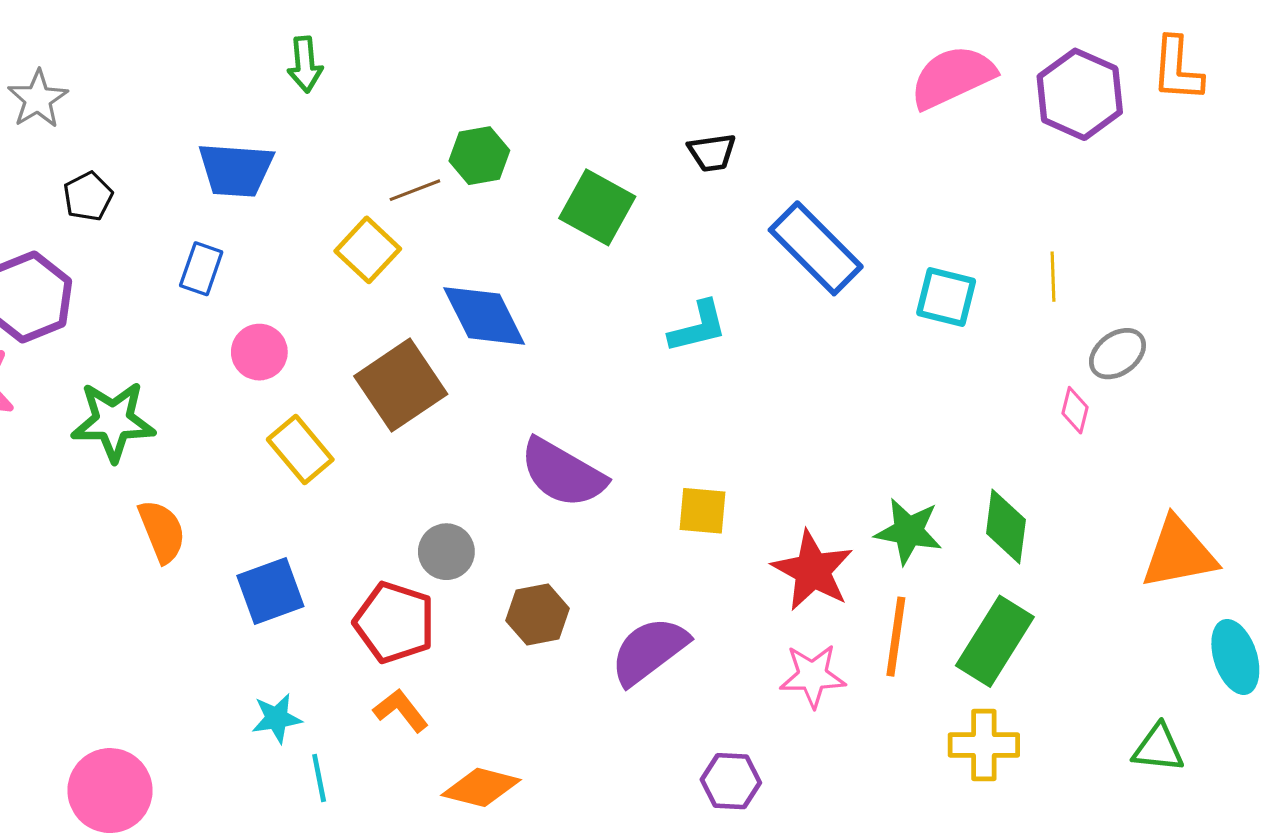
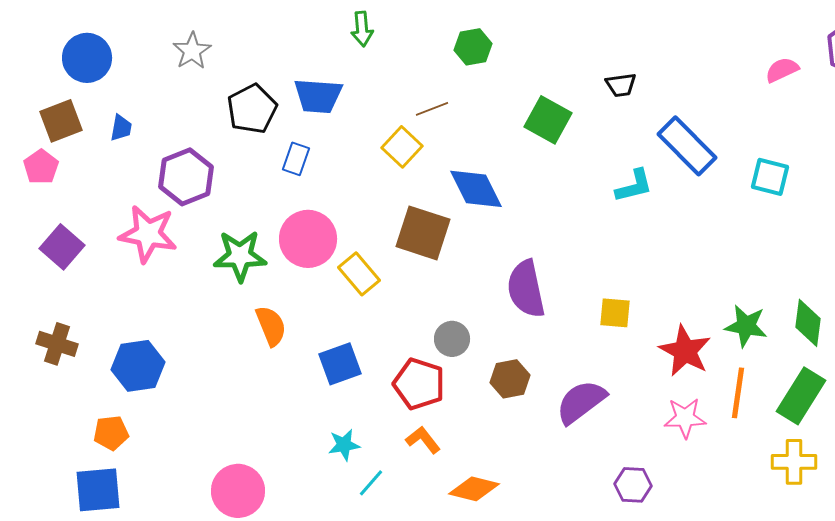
pink semicircle: (952, 77) -> (782, 70), moved, size x0.6
green hexagon: (479, 156) -> (473, 47), moved
black pentagon: (88, 196) -> (252, 109), moved, size x1.6
cyan L-shape: (698, 327) -> (634, 186), moved
pink circle: (259, 352) -> (308, 239), moved, size x1.6
brown square: (401, 385) -> (423, 233), turned -38
purple semicircle: (563, 473) -> (526, 289), turned 48
cyan line: (319, 778) -> (371, 483), turned 52

